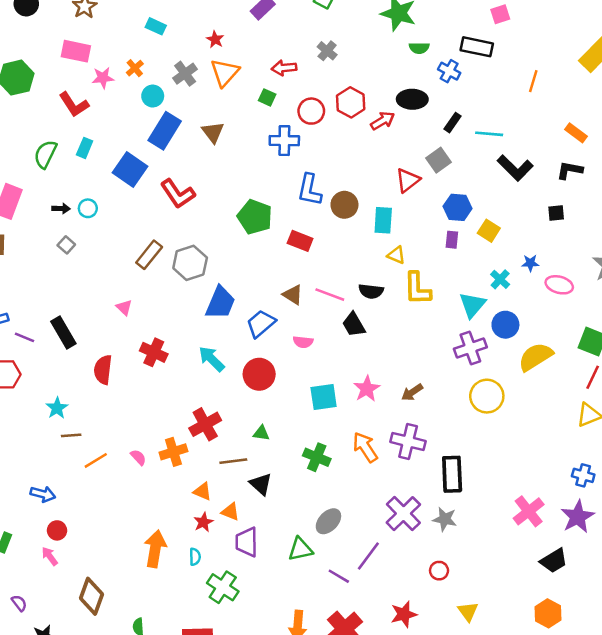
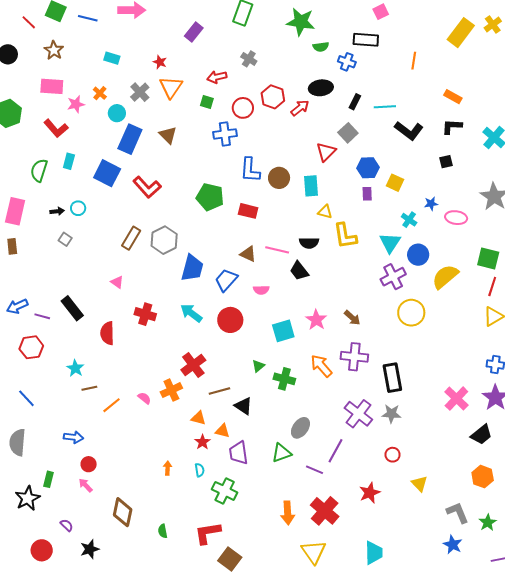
brown arrow: (412, 392) -> (352, 318), turned -96
green triangle: (261, 433) -> (258, 366), moved, turned -40
orange arrow: (155, 549) -> (168, 468), size x0.5

